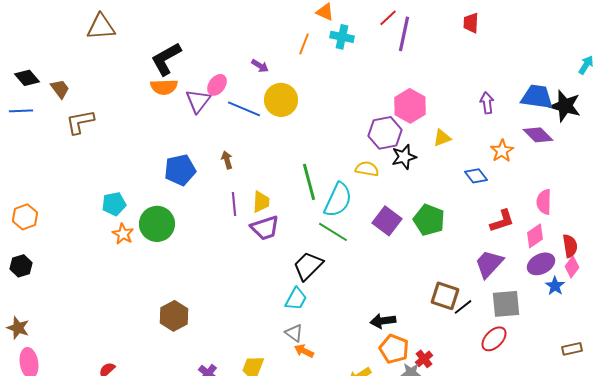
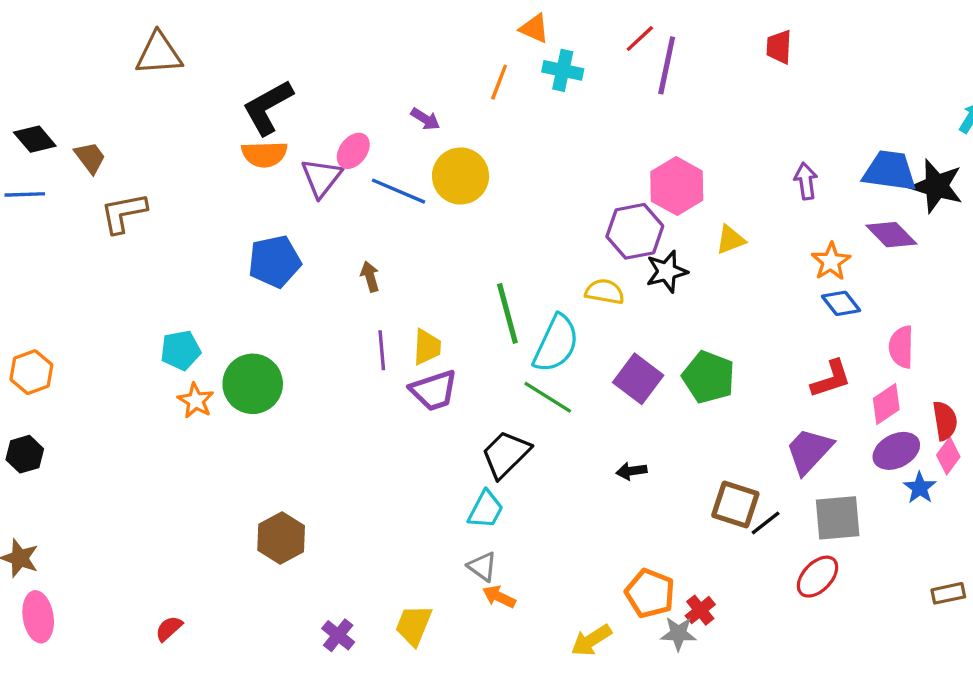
blue pentagon: (180, 170) -> (274, 261), moved
blue diamond: (476, 176) -> (841, 303), moved
black arrow: (383, 321) -> (631, 471), moved, size x0.7

